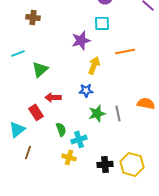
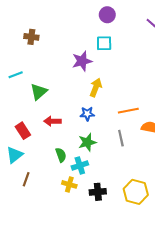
orange line: (125, 51) -> (128, 111), moved
red rectangle: (36, 112) -> (23, 131), moved
green star: (97, 113) -> (87, 142), moved
black cross: (105, 164) -> (98, 192), moved

